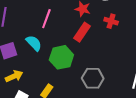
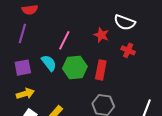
red rectangle: (82, 32) -> (101, 70), moved, turned -30
green hexagon: (61, 57) -> (75, 67), moved

